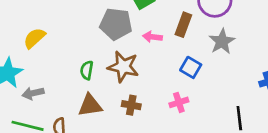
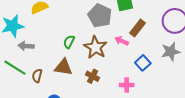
brown rectangle: (183, 25) -> (137, 28), moved
pink arrow: (152, 37) -> (122, 41), moved

